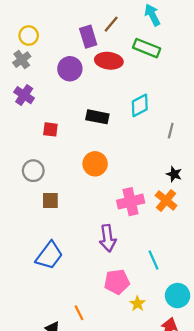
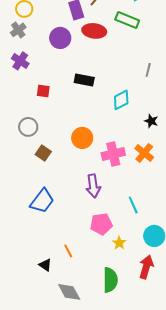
cyan diamond: (140, 105) -> (121, 100), moved
gray line: (171, 131) -> (148, 70), moved
orange circle: (95, 164) -> (82, 138), moved
black star: (174, 174) -> (151, 121), moved
brown square: (50, 200) -> (43, 153), turned 35

